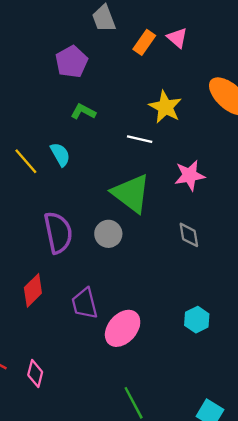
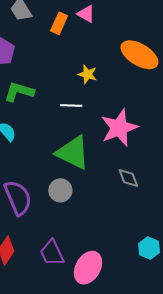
yellow star: (165, 107) -> (87, 74), size x0.7
green L-shape: (83, 112) -> (19, 92), size x1.4
pink star: (190, 175) -> (119, 128), size x1.4

